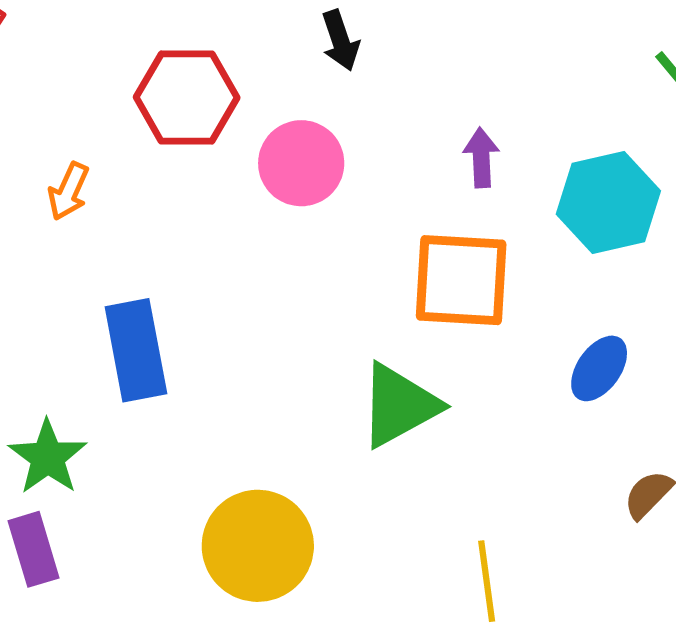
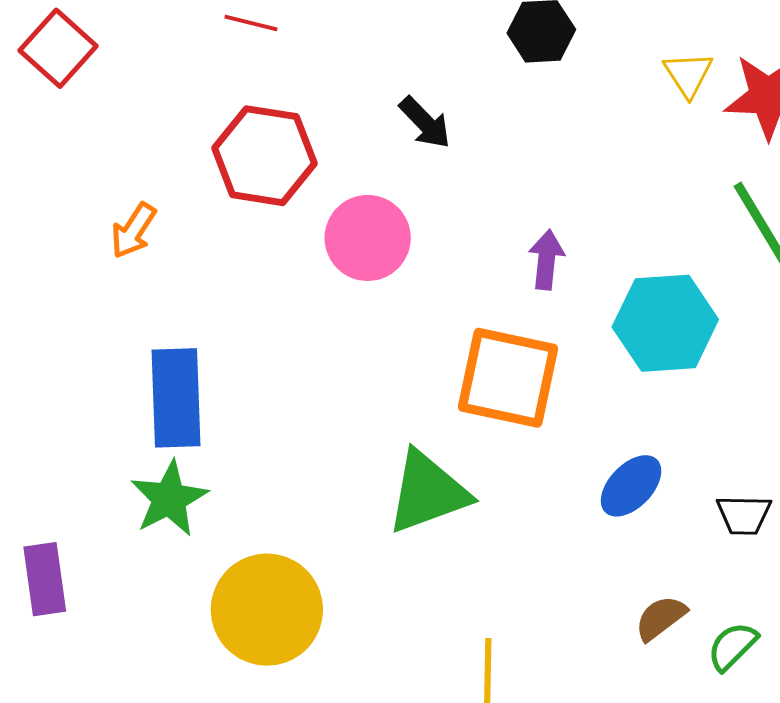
black arrow: (340, 40) -> (425, 123), turned -34
green star: (48, 457) -> (169, 499), moved

